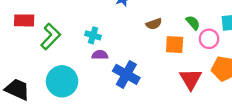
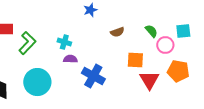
orange square: (175, 45) -> (135, 60), moved

